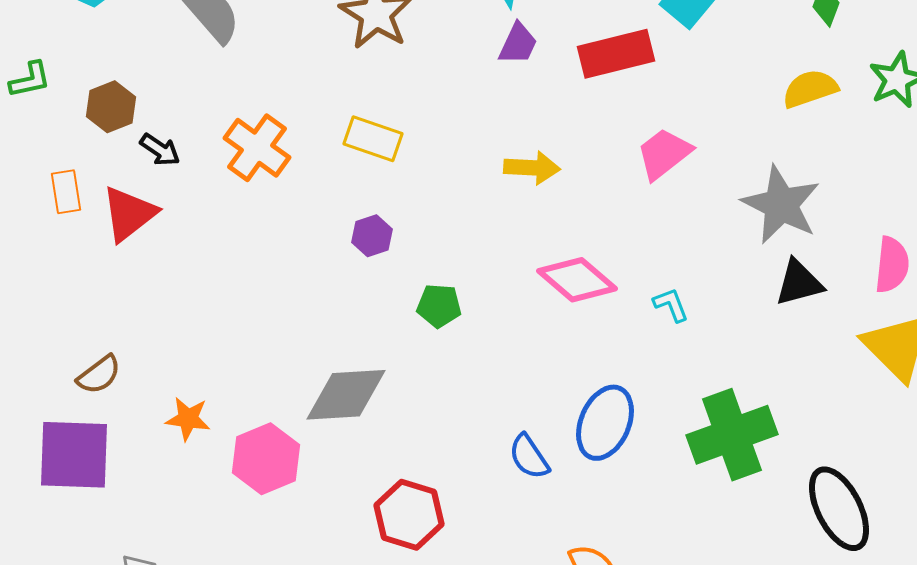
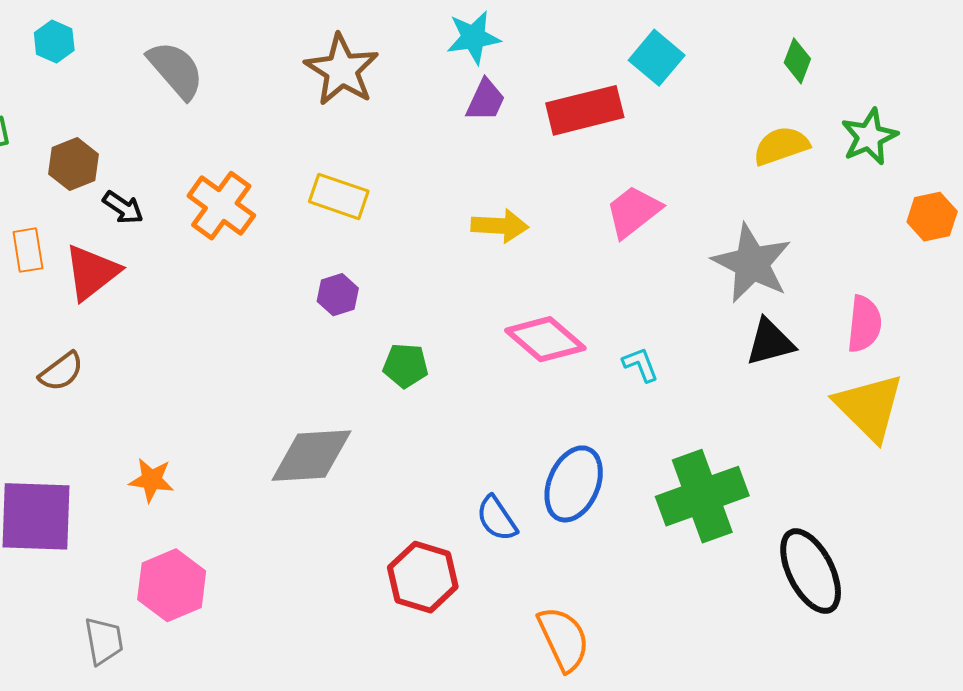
brown semicircle: (99, 375) -> (61, 372), moved
pink hexagon: (266, 459) -> (172, 585), moved
red hexagon: (409, 515) -> (423, 577), moved

